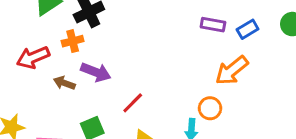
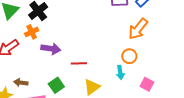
brown arrow: (64, 83) -> (21, 83), moved
red line: (133, 103) -> (79, 63), turned 56

